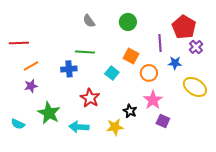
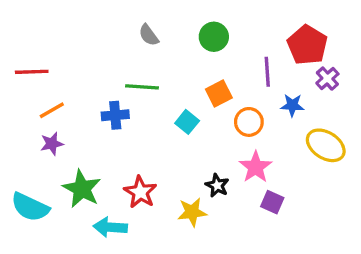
orange square: (131, 56) -> (219, 94), turned 35
red star: (90, 98) -> (140, 192), moved
cyan semicircle: (18, 124) -> (30, 207), size x1.6
cyan arrow: (79, 127) -> (110, 227), moved

